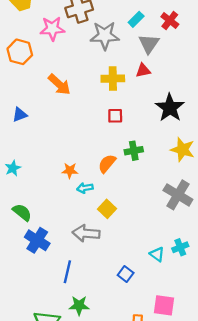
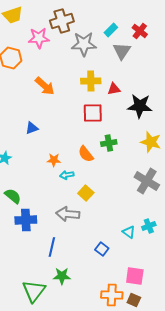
red triangle: (143, 70) -> (114, 89), moved
black star: (170, 108) -> (140, 106), turned -30
blue triangle: (20, 115) -> (32, 128), moved
red square: (115, 116) -> (93, 113), size x1.5
orange semicircle: (107, 164) -> (86, 154), turned -78
blue cross: (37, 240) -> (26, 220), turned -35

